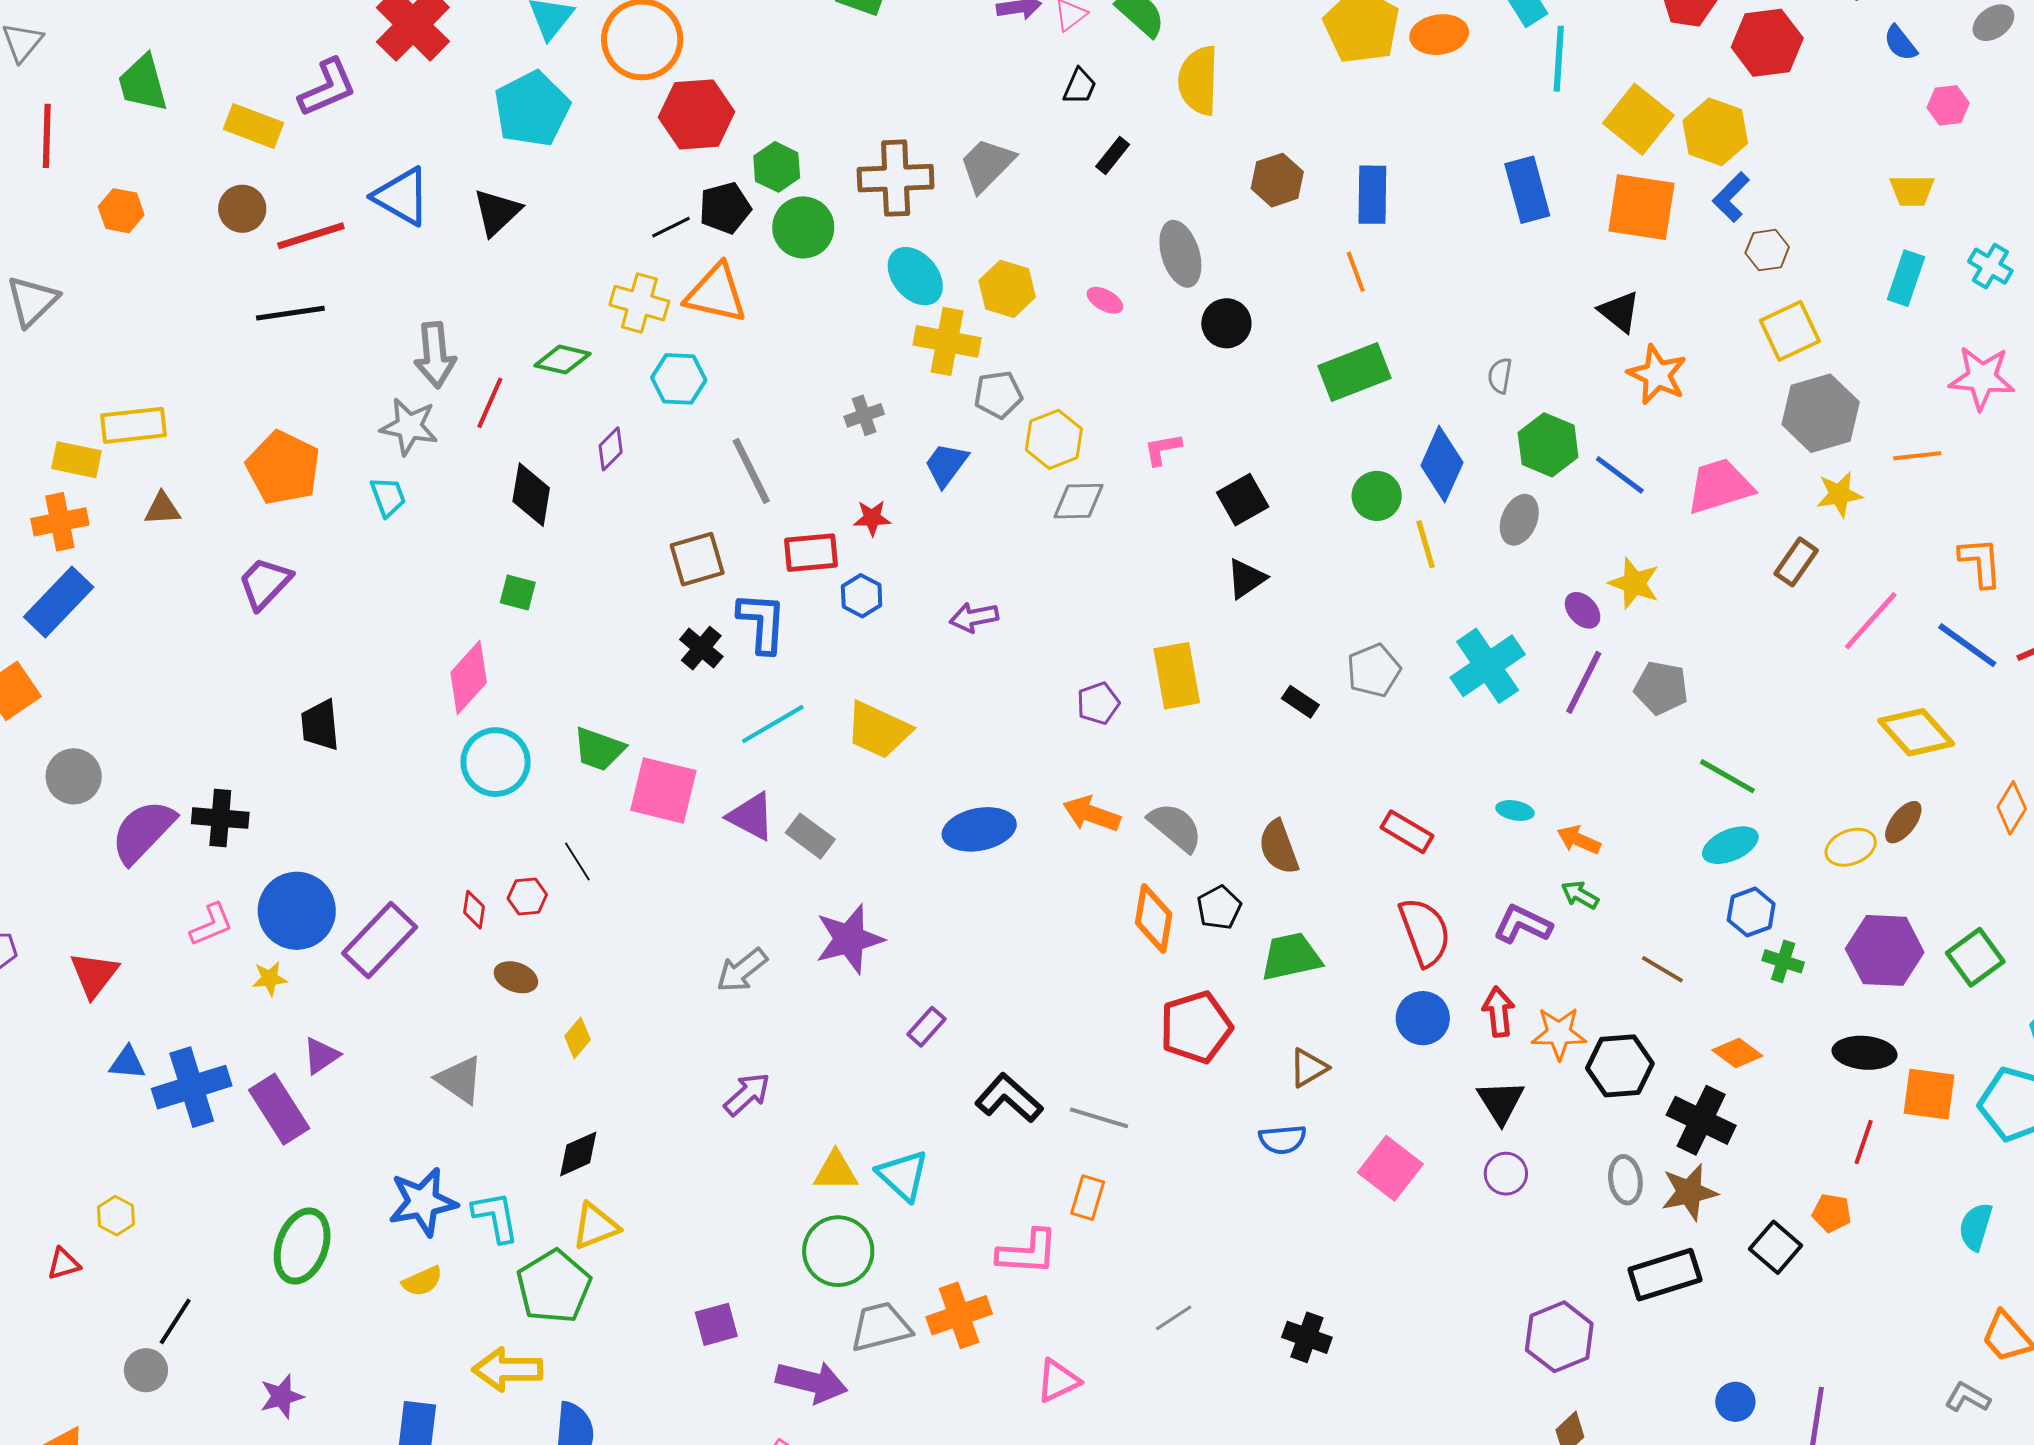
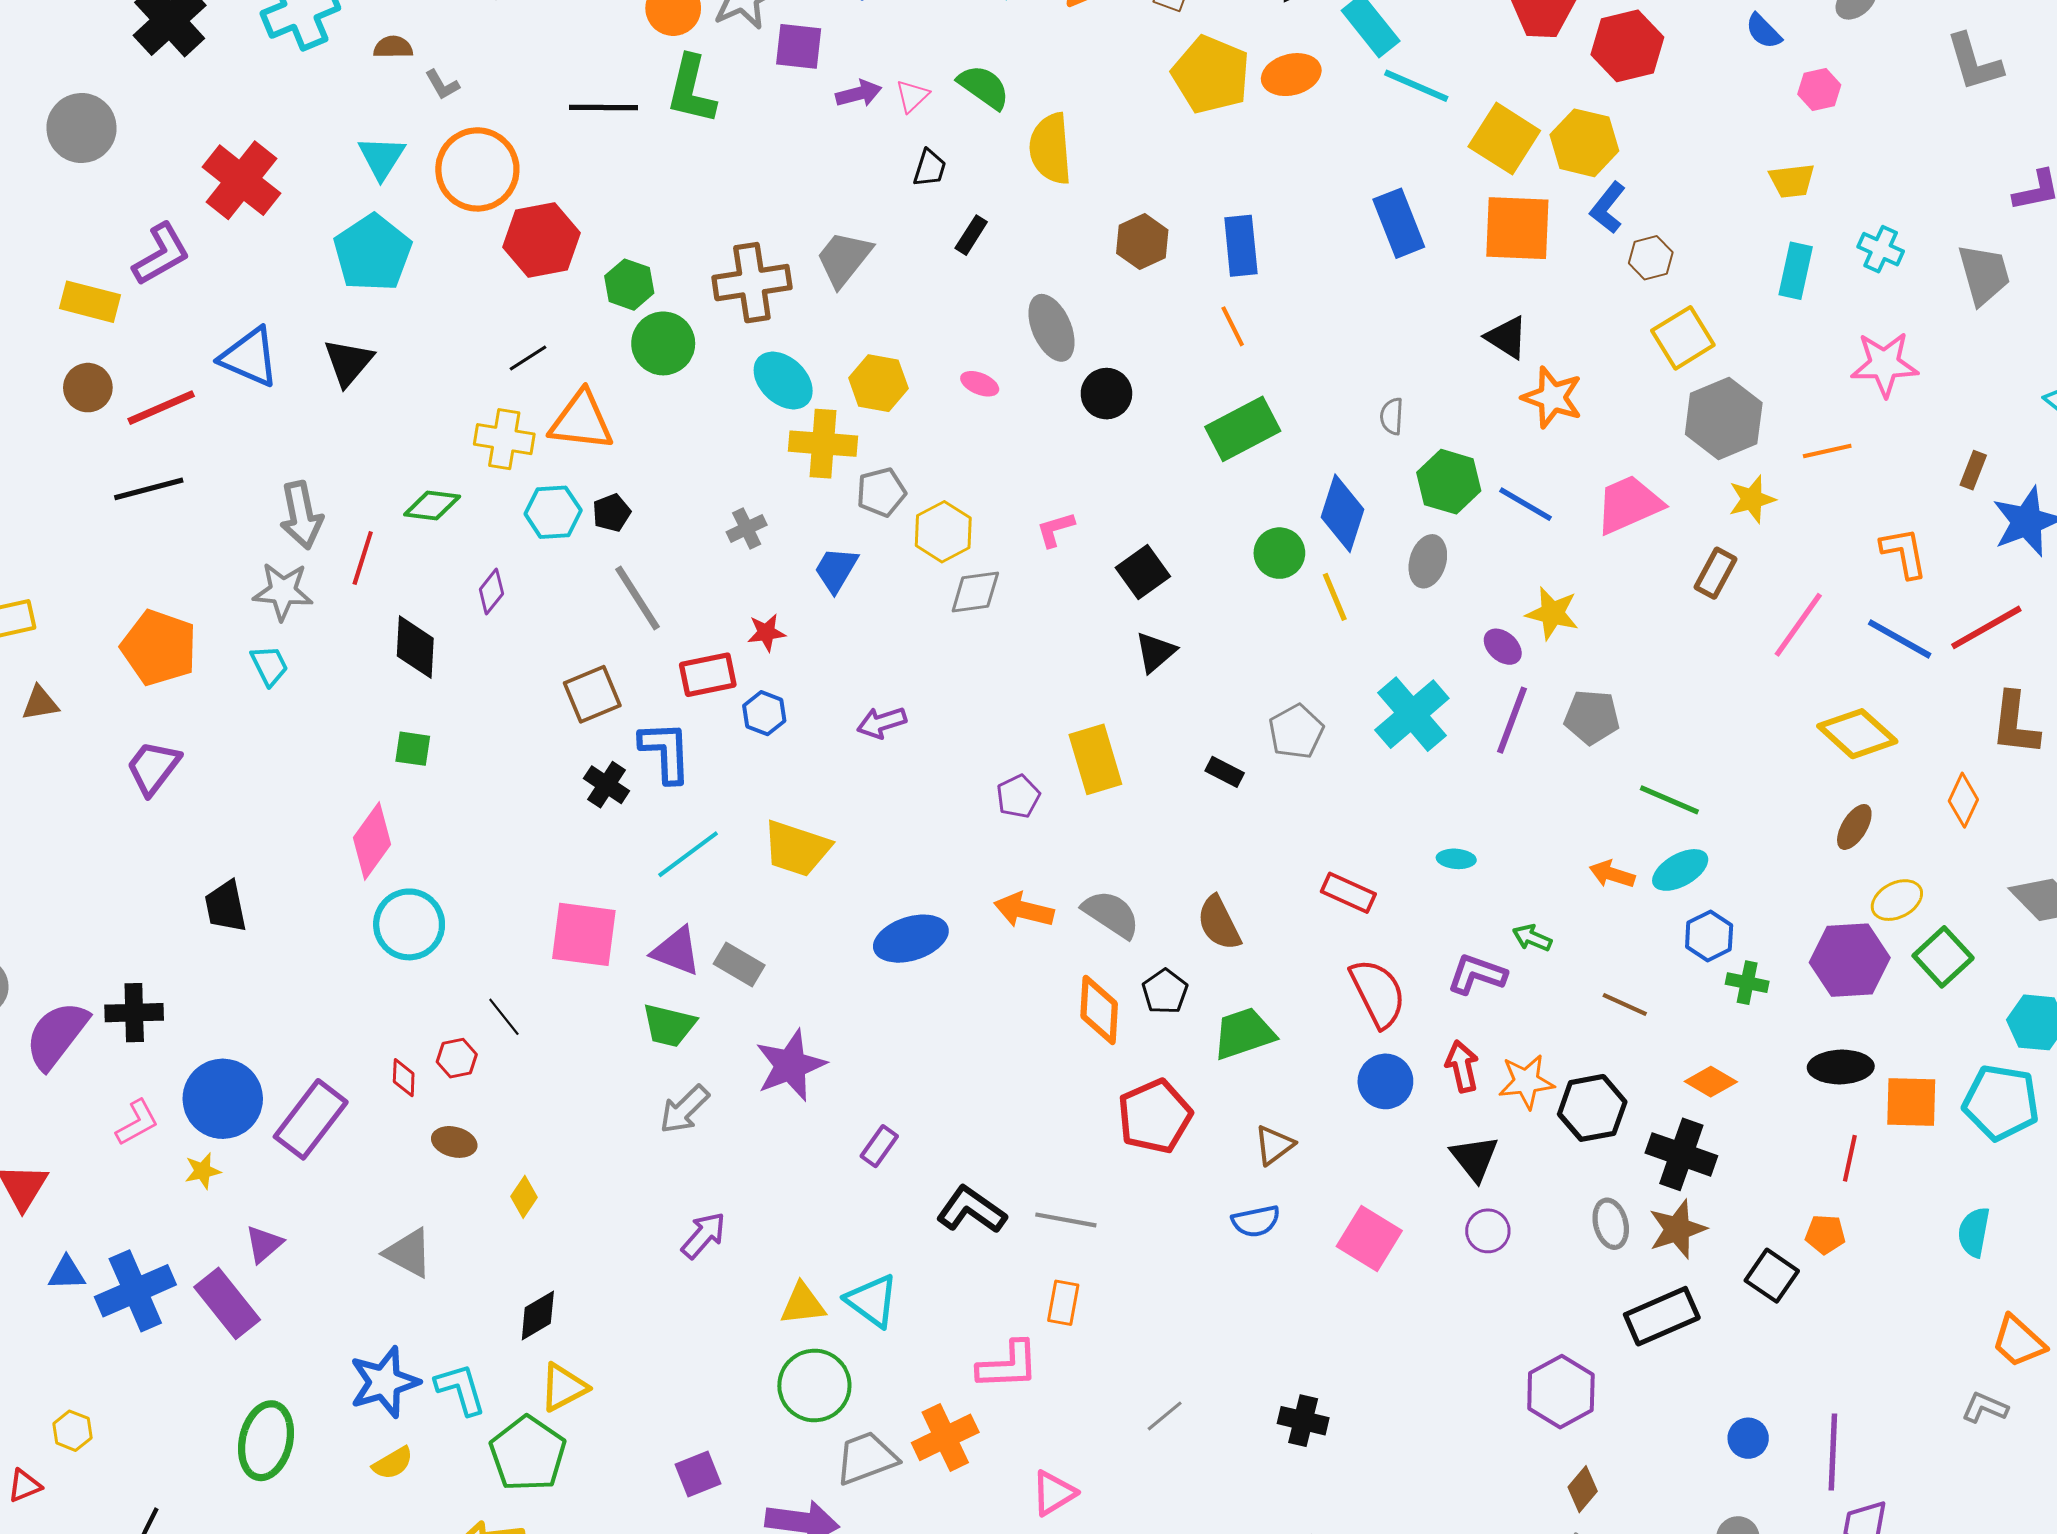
cyan line: (1559, 59) -> (1416, 86), turned -64
black pentagon: (725, 208) -> (612, 513), moved, size x0.7
green trapezoid: (599, 749) -> (669, 1025), moved
orange arrow: (1579, 840) -> (1612, 874), moved
yellow ellipse: (1851, 847) -> (1897, 900), moved

